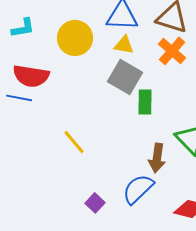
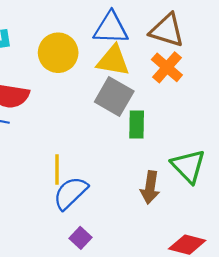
yellow triangle: (124, 45) -> (113, 61), size x1.5
yellow line: (74, 142) -> (57, 169), turned 40
blue semicircle: (138, 189) -> (70, 193), moved

